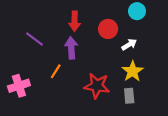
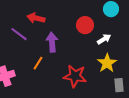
red arrow: (75, 21) -> (36, 18), moved, turned 102
gray rectangle: (129, 96) -> (119, 85), moved

